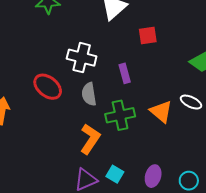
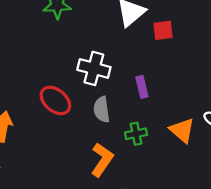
red square: (148, 36) -> (163, 30), moved
green cross: (120, 115) -> (136, 134), size x0.7

